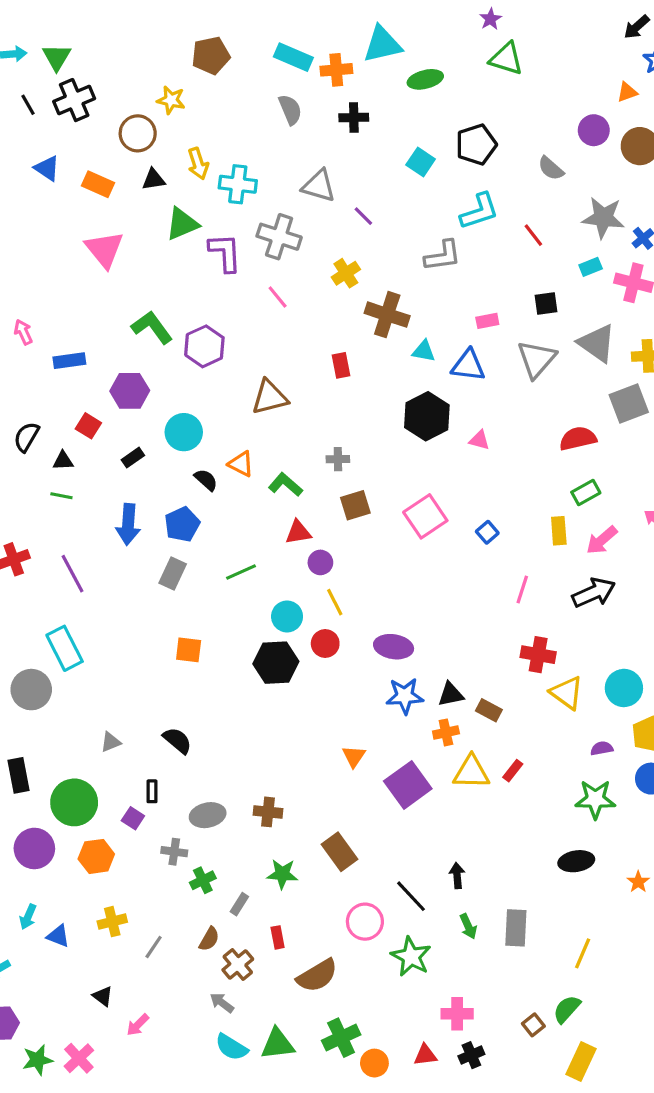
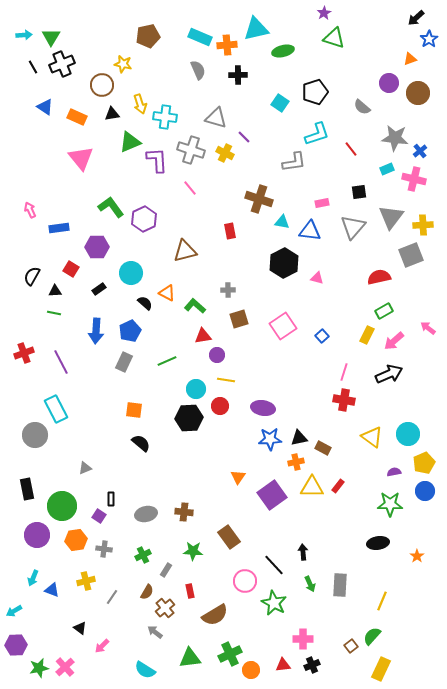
yellow cross: (346, 273) -> (225, 153), moved, turned -30
gray triangle: (597, 343) -> (391, 217), turned 32
yellow rectangle: (559, 531) -> (367, 335), turned 30
yellow line: (335, 602) -> (226, 380), turned -54
red cross: (538, 655) -> (344, 400), moved
black semicircle: (177, 740) -> (141, 443), moved
gray cross: (174, 852) -> (104, 549), moved
cyan semicircle: (231, 1047) -> (145, 670), moved

